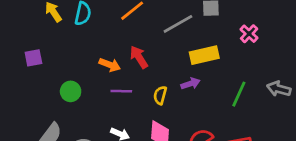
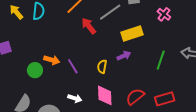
red arrow: (139, 57) -> (89, 26), moved
orange arrow: (110, 65) -> (52, 60), moved
purple line: (121, 91) -> (73, 66), turned 63

